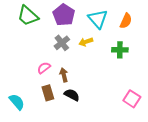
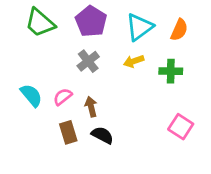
cyan triangle: (98, 19) -> (139, 27), turned 35
yellow arrow: (86, 42) -> (134, 61), moved
pink square: (132, 99) -> (181, 127), moved
cyan semicircle: (17, 102) -> (31, 95), moved

